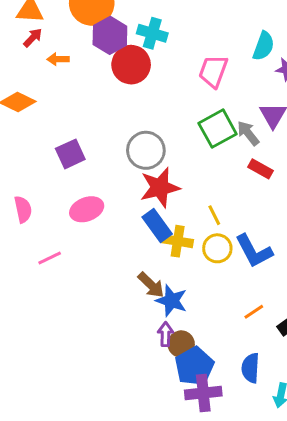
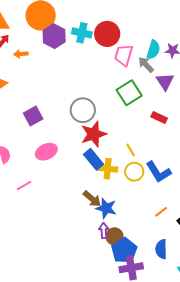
cyan semicircle: (264, 46) -> (153, 50), moved
red circle: (131, 65) -> (107, 34), moved
gray arrow: (248, 133) -> (146, 65), moved

